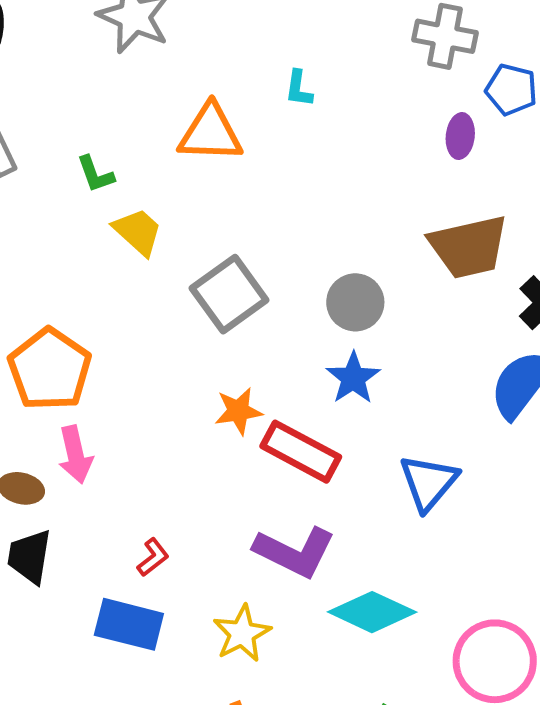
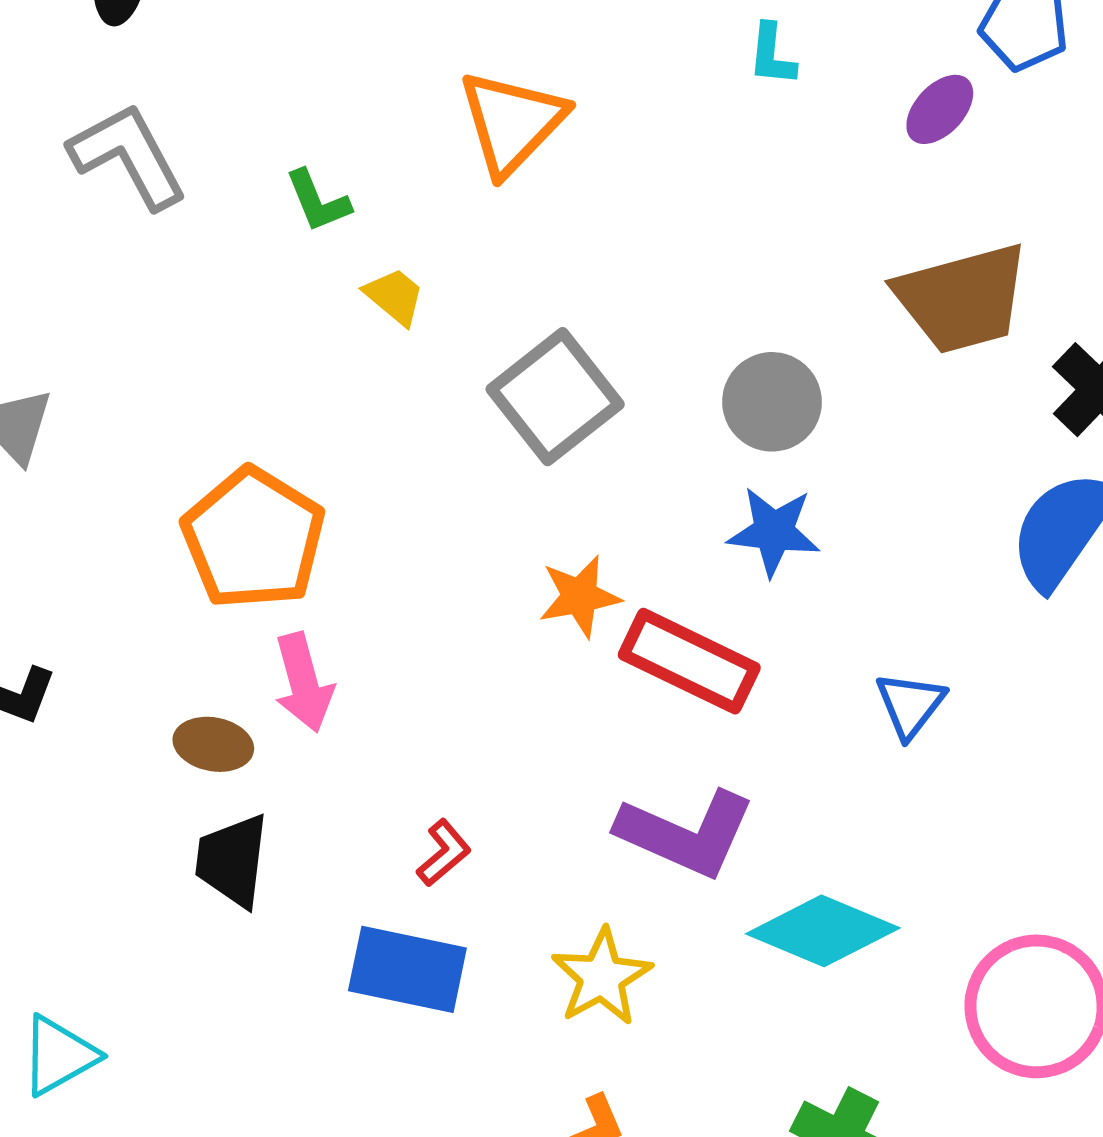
cyan L-shape: (299, 89) -> (772, 55), moved
orange triangle: (211, 133) -> (512, 122), turned -46
purple ellipse: (460, 136) -> (940, 109), turned 39
yellow trapezoid: (138, 232) -> (394, 296), size x0.7
blue star: (353, 378) -> (774, 531), turned -30
blue triangle: (428, 482) -> (910, 705), size x0.7

